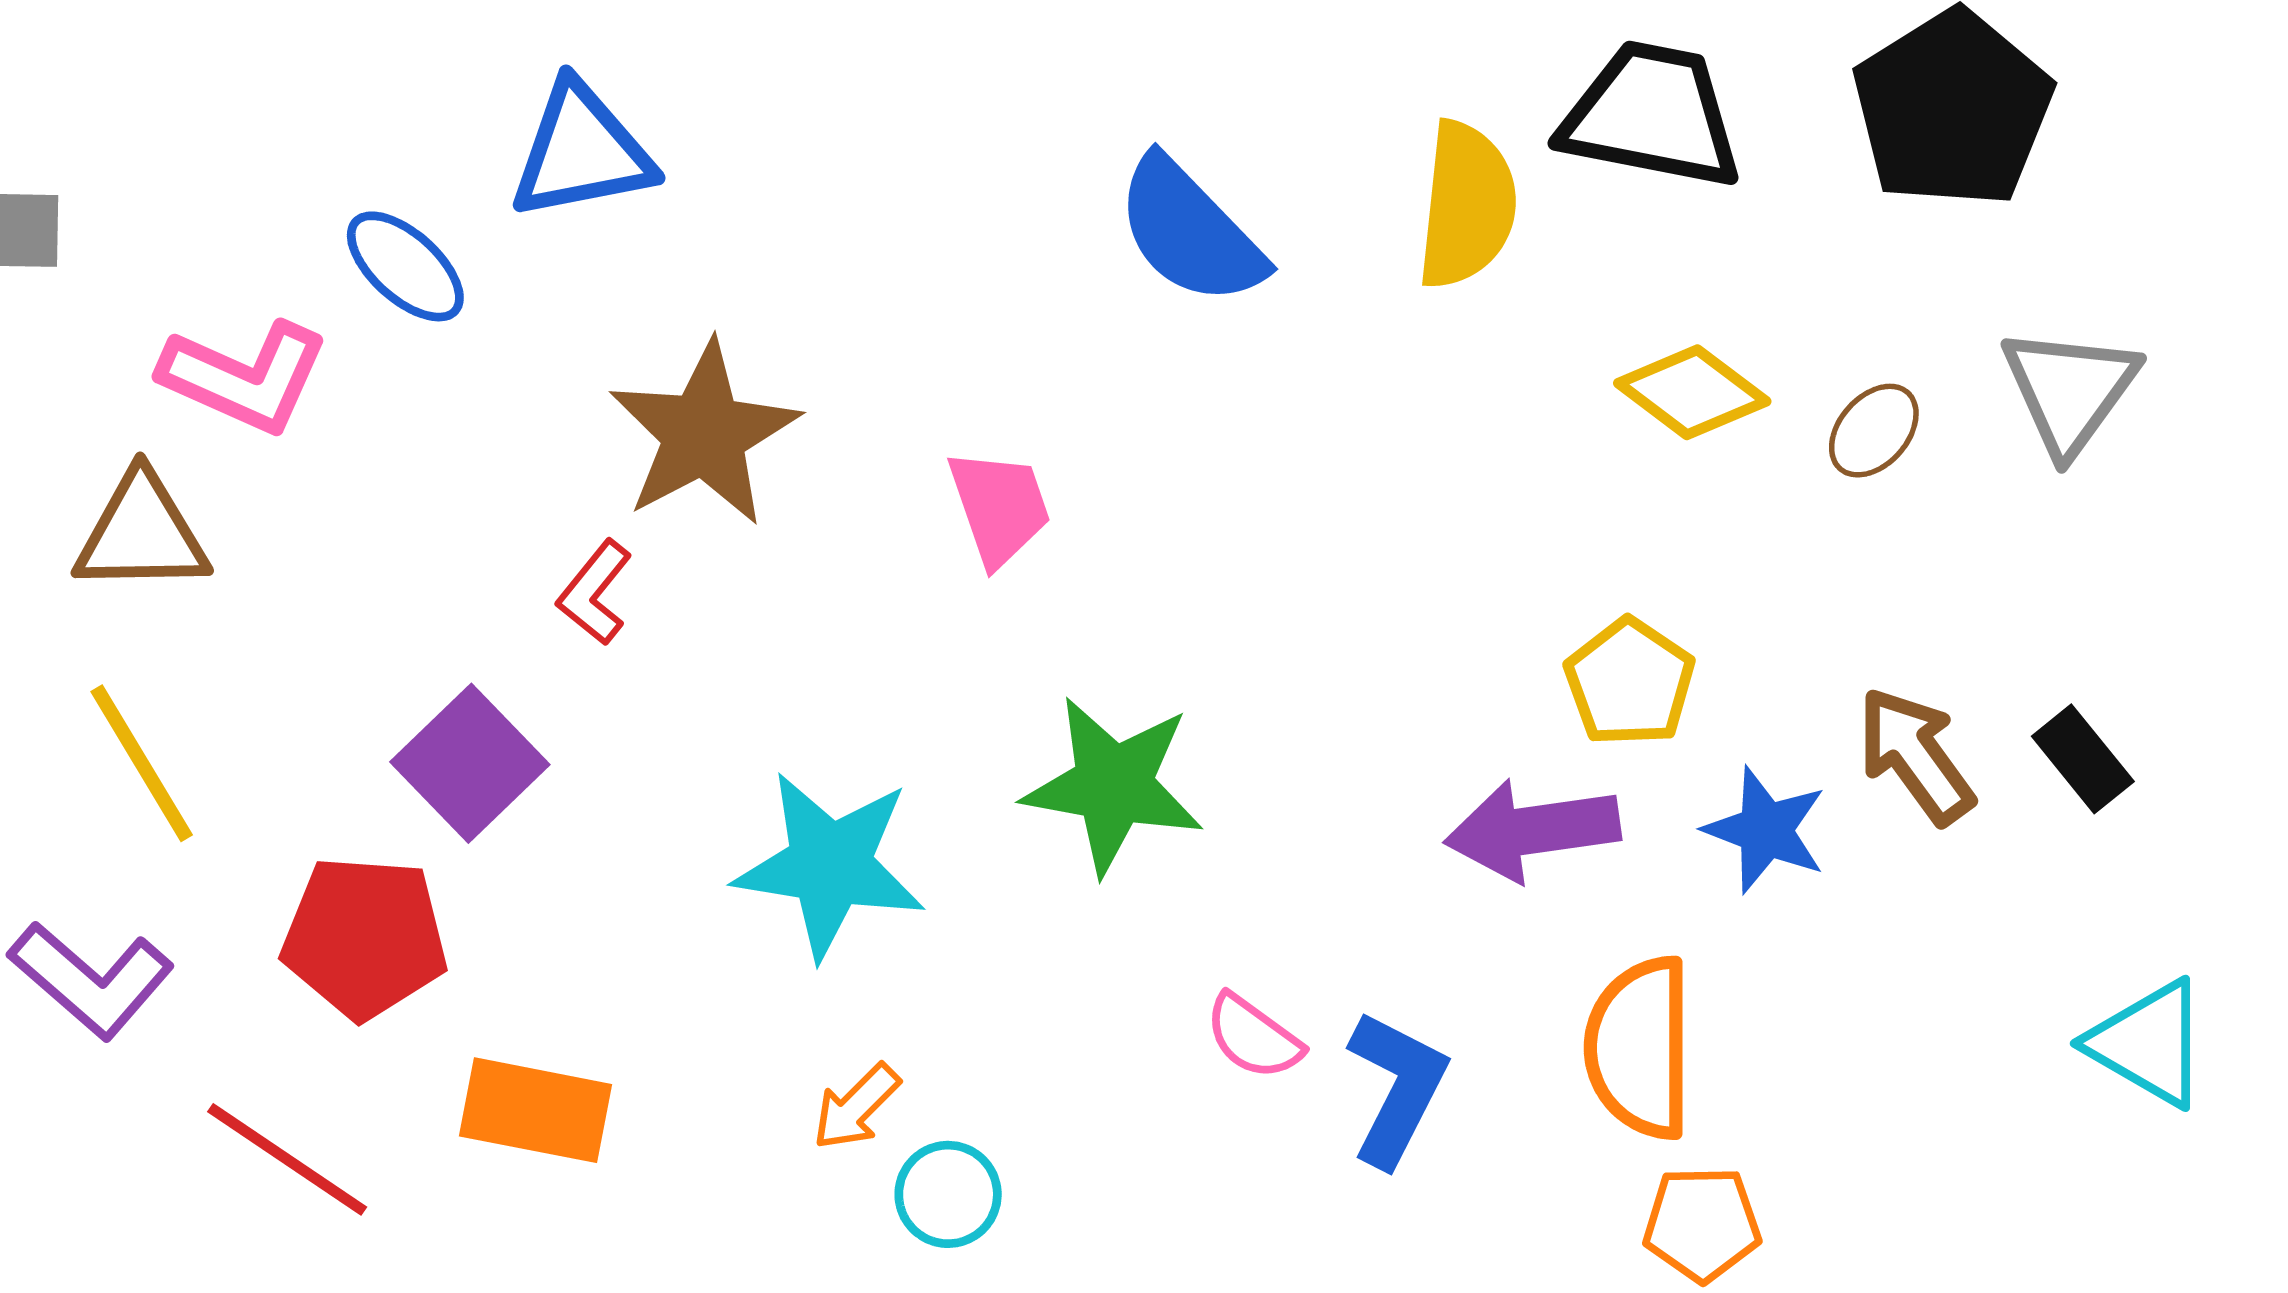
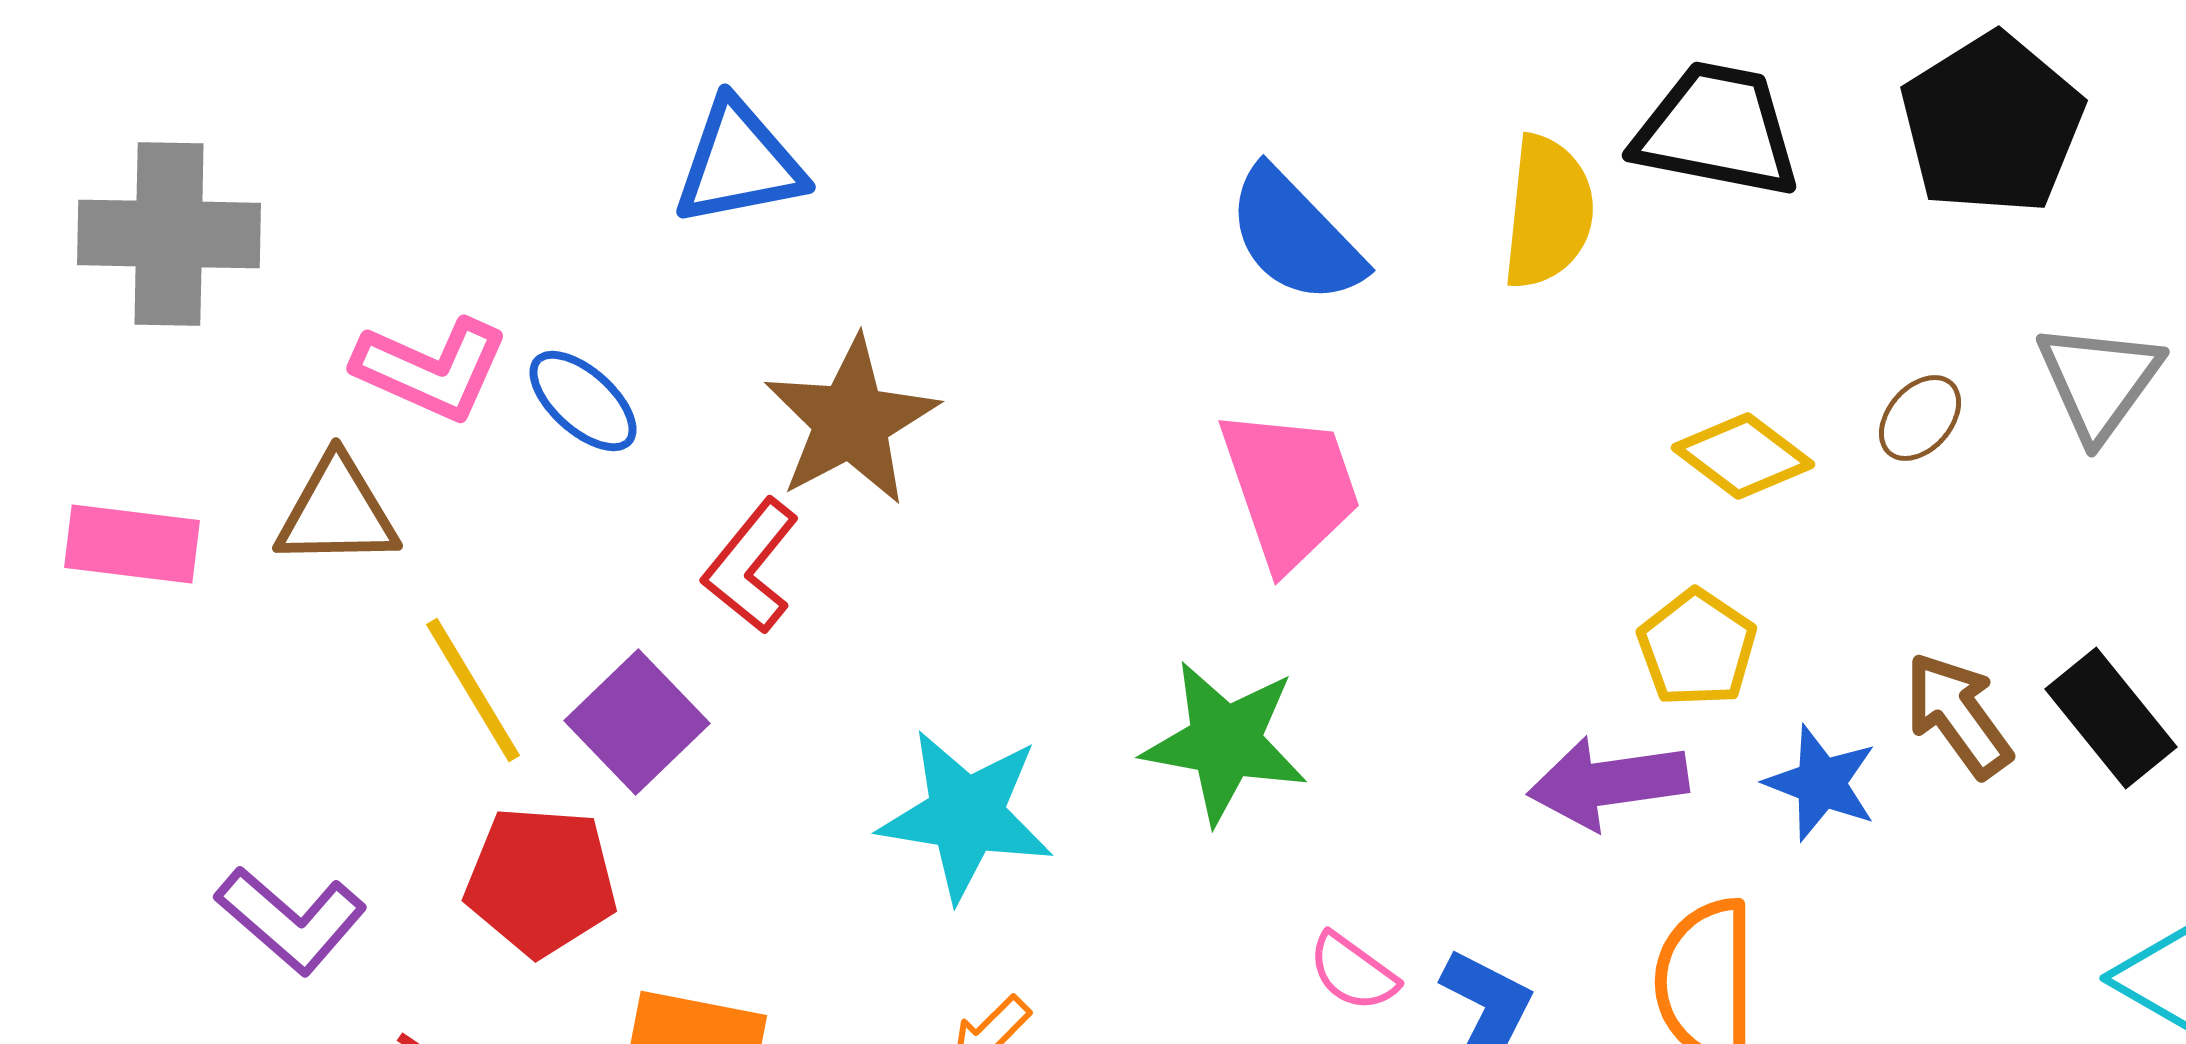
blue ellipse: (405, 266) -> (583, 401), moved
yellow diamond: (1692, 392) -> (1743, 456), moved
pink trapezoid: (999, 507) -> (1290, 488), moved, size x1.5
red L-shape: (595, 593) -> (751, 566), size x1.4
black rectangle: (2083, 759) -> (2111, 718), size x1.4
yellow line: (142, 763) -> (473, 690), moved

